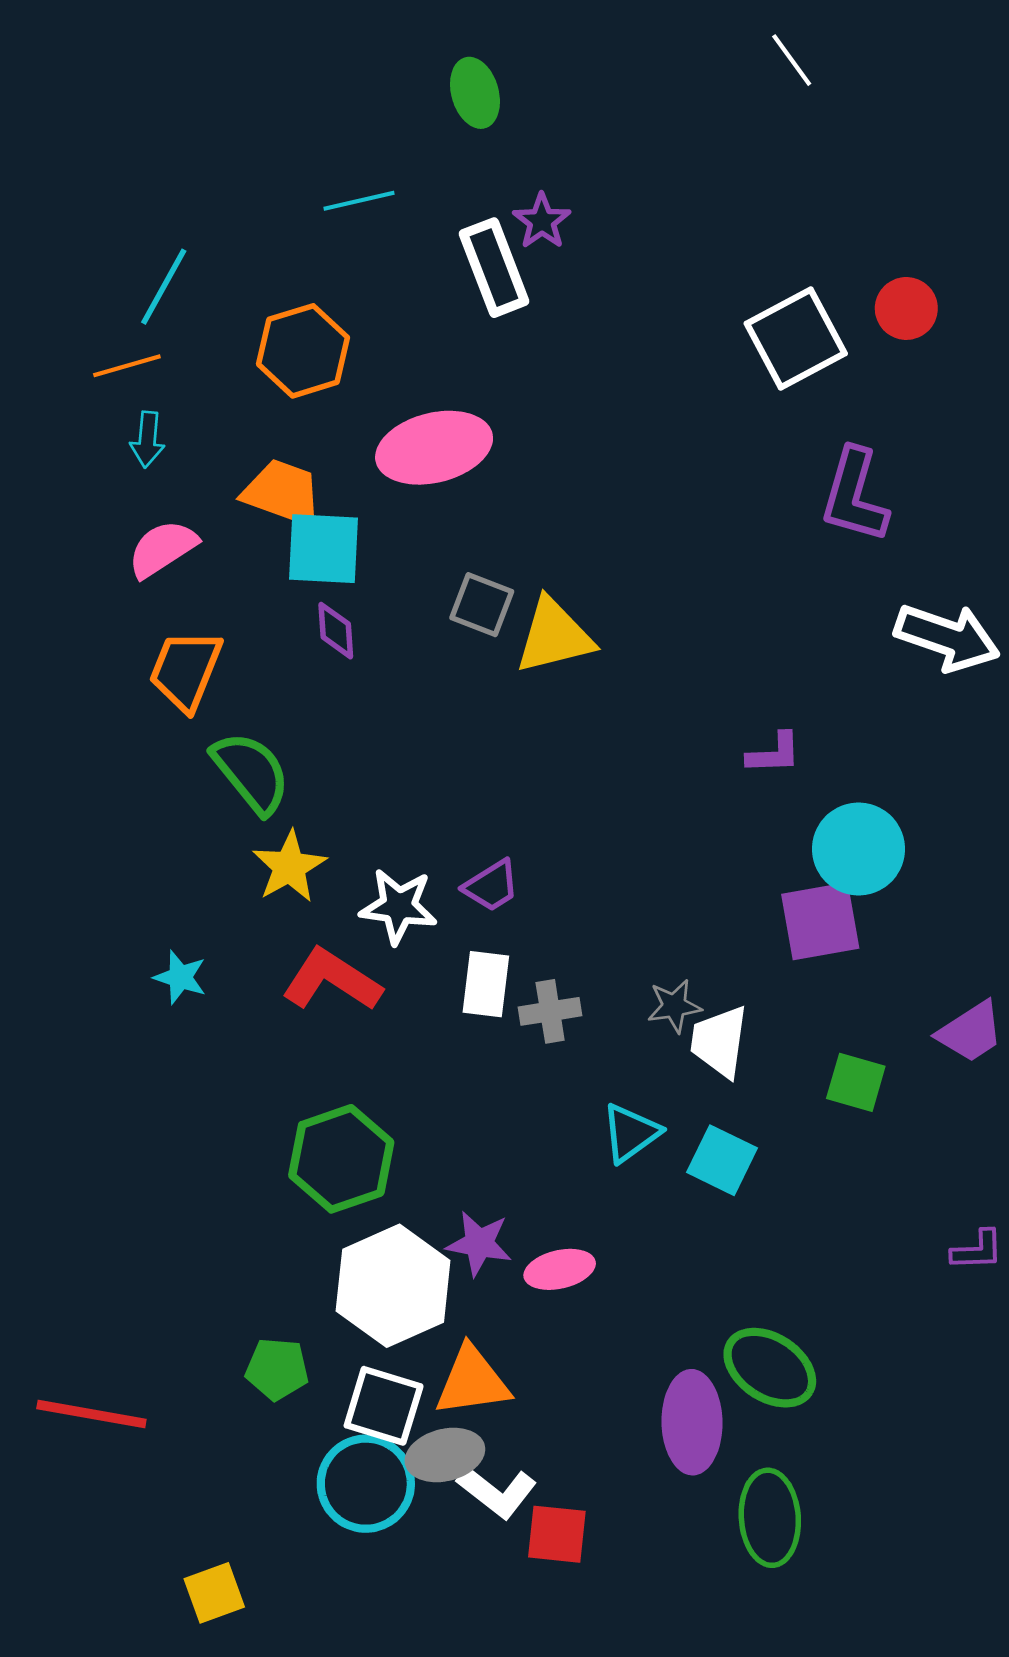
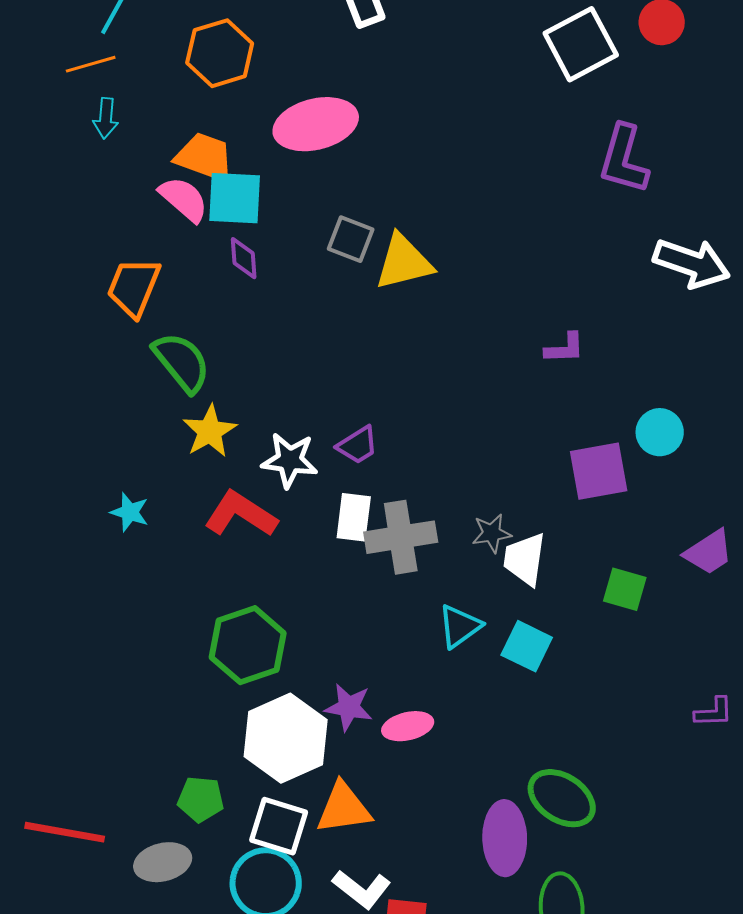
pink semicircle: (162, 549) -> (184, 199), moved, turned 74
cyan circle: (859, 849) -> (660, 432), moved, size x0.7
gray cross: (550, 1011) -> (401, 537), size x1.6
gray ellipse: (445, 1455) -> (163, 862), moved

